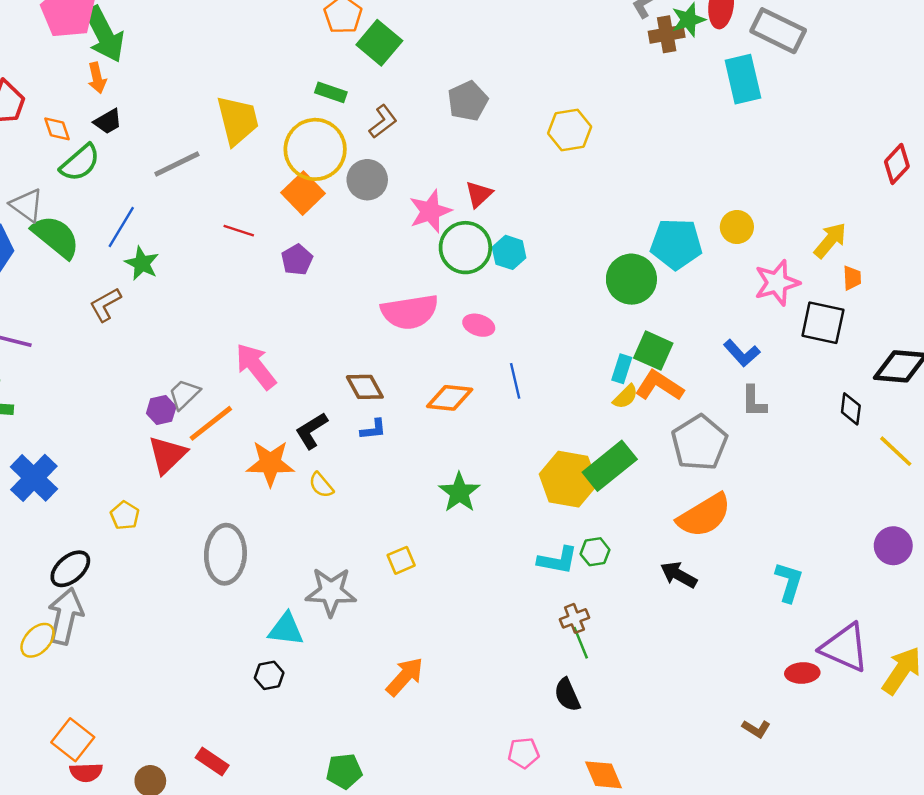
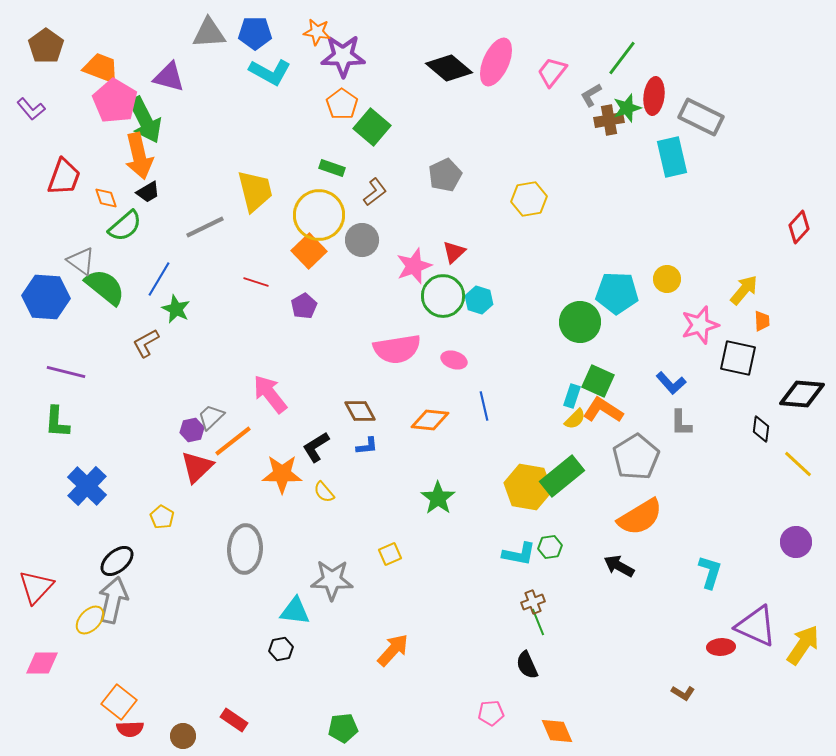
orange arrow: (97, 78) -> (139, 156), size x1.8

